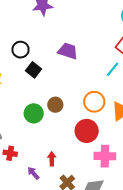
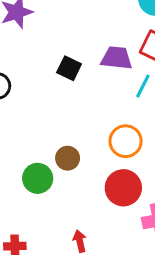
purple trapezoid: (68, 51) -> (117, 58), moved
black square: (33, 70) -> (69, 68), moved

